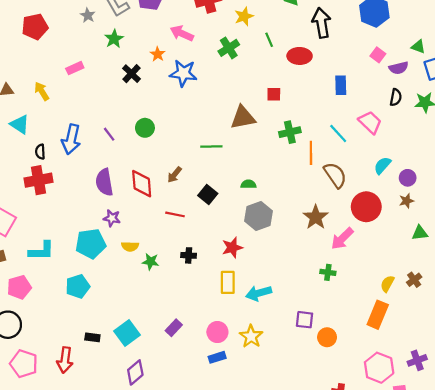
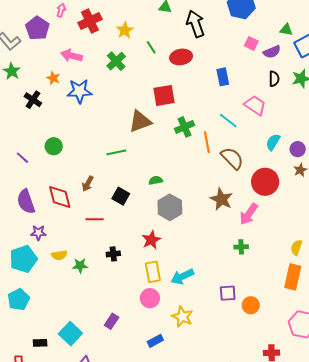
red square: (274, 94) -> (164, 95), size x1.6
pink circle: (217, 332) -> (150, 298), moved

